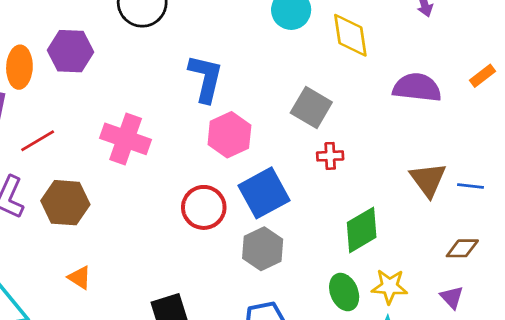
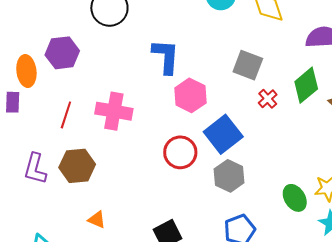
red line: (38, 141) -> (66, 115), moved, turned -32
red cross: (330, 156) -> (268, 99), turned -30
green diamond: (362, 230) -> (306, 85), moved

